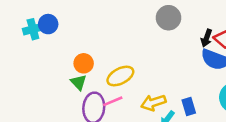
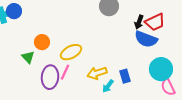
green triangle: (79, 82) -> (28, 57), moved
pink line: (113, 101) -> (65, 72), turned -42

